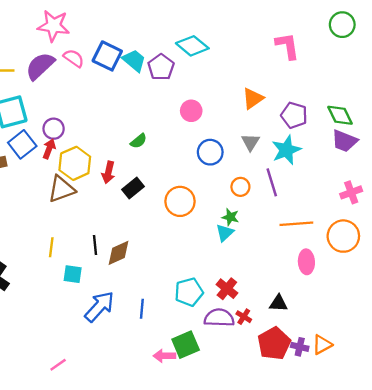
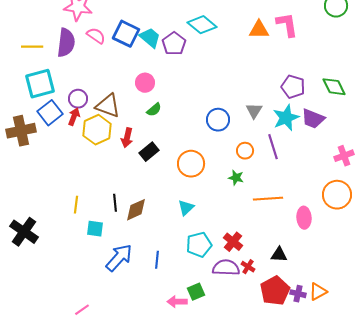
purple semicircle: (40, 66) -> (66, 43), turned 140
orange triangle: (253, 98) -> (259, 30), moved, turned 35
pink circle: (191, 111) -> (145, 83), moved
purple trapezoid: (344, 141) -> (313, 119), moved
brown triangle: (61, 189) -> (108, 106), moved, turned 40
orange line: (296, 224) -> (268, 199), moved
cyan triangle: (225, 233) -> (186, 208), moved
green square: (186, 345) -> (196, 292), size x0.7

